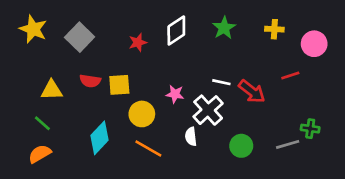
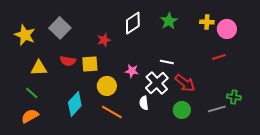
yellow star: (33, 29) -> (25, 35), moved
red star: (138, 42) -> (104, 40), moved
pink circle: (314, 44) -> (227, 29), moved
red arrow: (252, 91) -> (185, 83), moved

